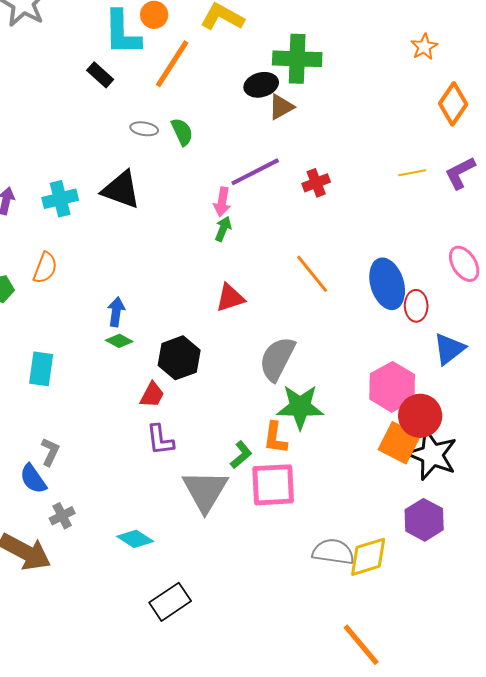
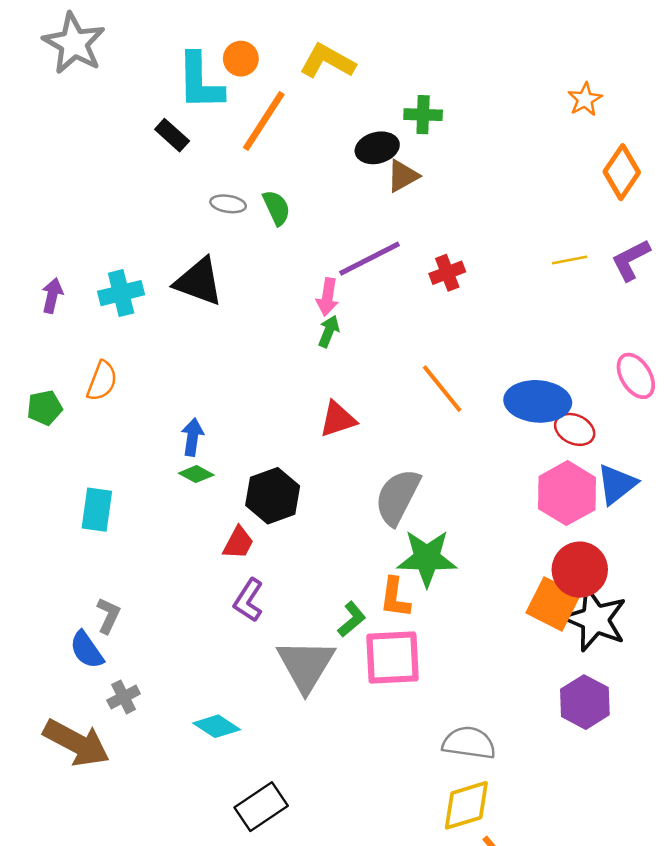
green cross: (297, 59) -> (423, 115), size x0.6
blue ellipse: (387, 284) -> (538, 401), turned -69
red ellipse: (416, 306) -> (575, 429), turned -64
pink hexagon: (392, 387) -> (567, 493), moved
purple L-shape: (160, 440) -> (248, 600), turned 40
yellow diamond: (368, 557) -> (466, 805), moved

